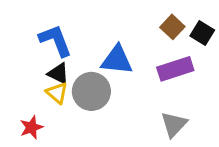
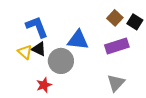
yellow triangle: (57, 93) -> (25, 52), moved
red star: (31, 127) -> (44, 85), moved

